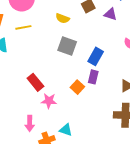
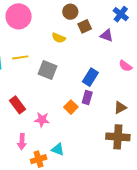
yellow line: (23, 27) -> (20, 57), moved
gray square: (67, 46) -> (47, 70), moved
red rectangle: (35, 82) -> (18, 105), moved

